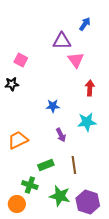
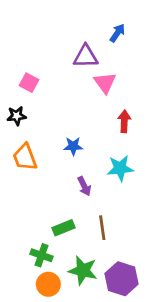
orange trapezoid: (18, 140) -> (25, 157), moved, turned -85
orange circle: (17, 204) -> (48, 284), moved

